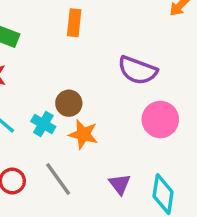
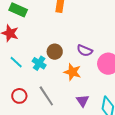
purple semicircle: (138, 70) -> (85, 51), moved, size x0.7
orange star: (83, 134) -> (72, 72), moved

